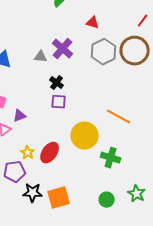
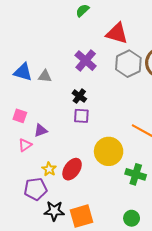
red triangle: (93, 23) -> (117, 33), size x1.6
gray triangle: (41, 57) -> (45, 76), moved

